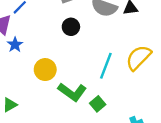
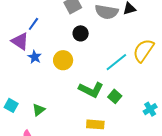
cyan line: (106, 66) -> (116, 62), turned 40
yellow circle: (45, 70) -> (63, 60), moved

